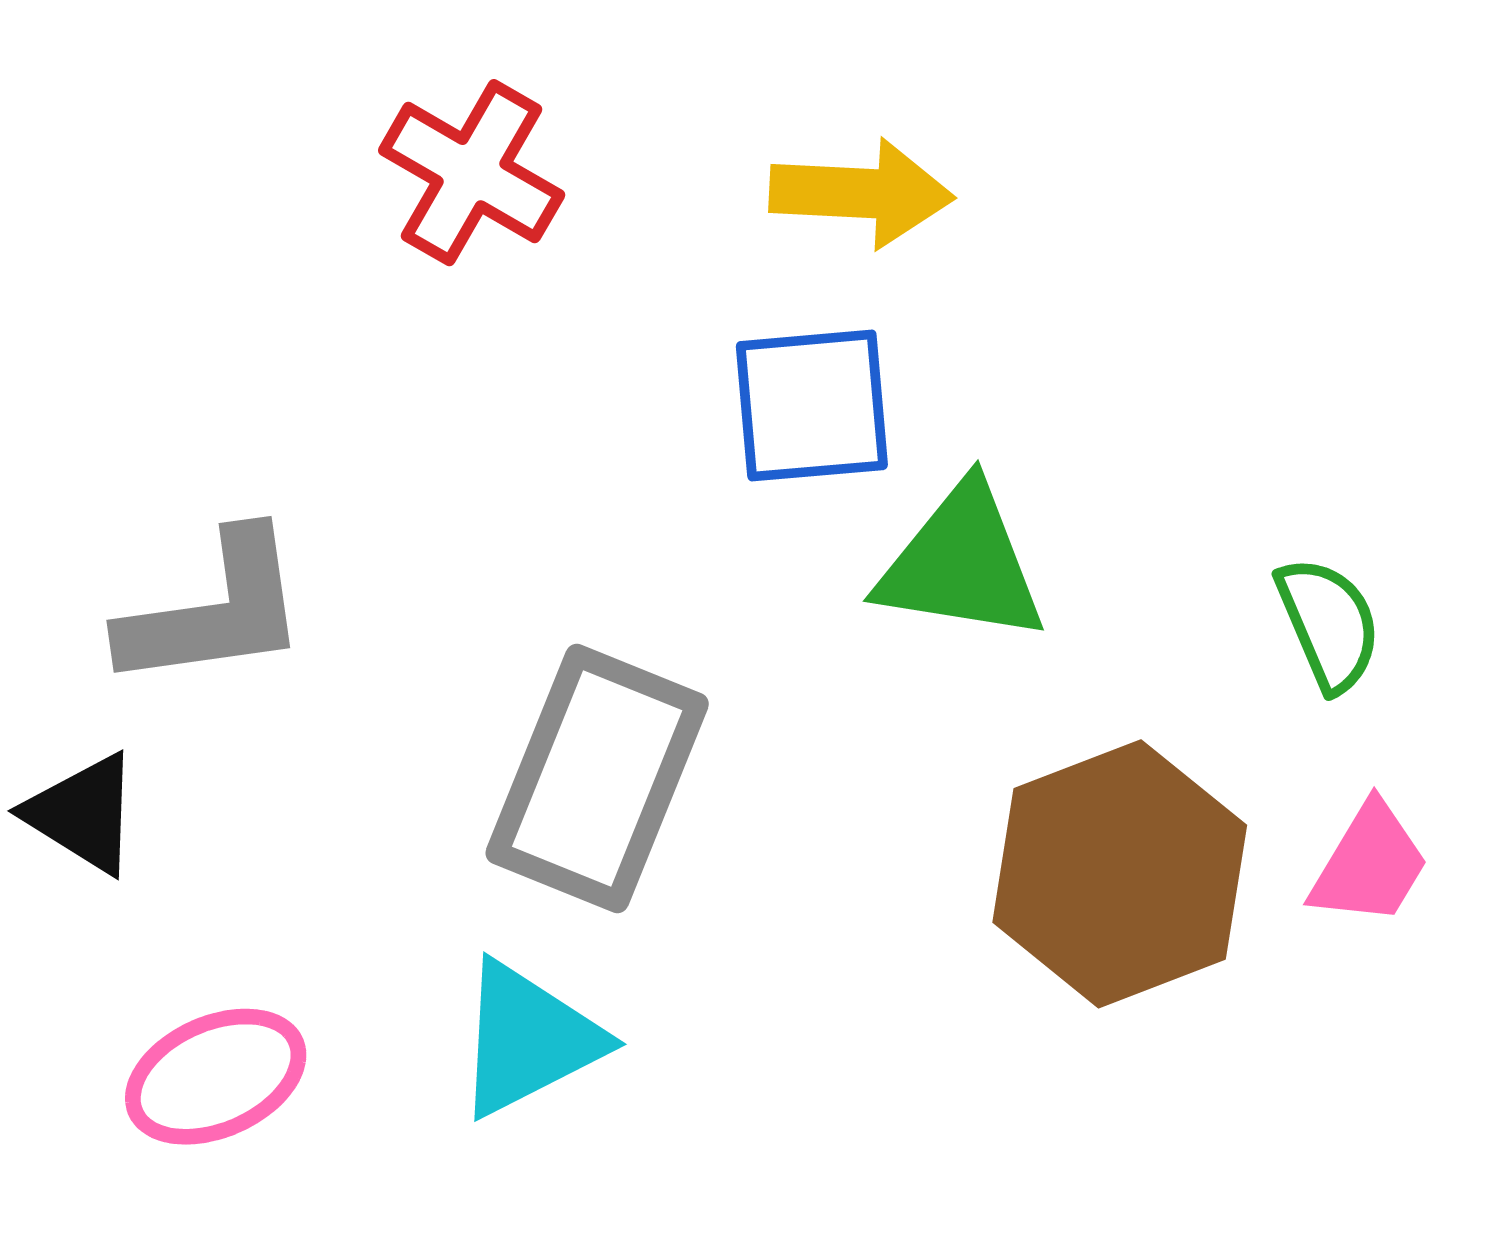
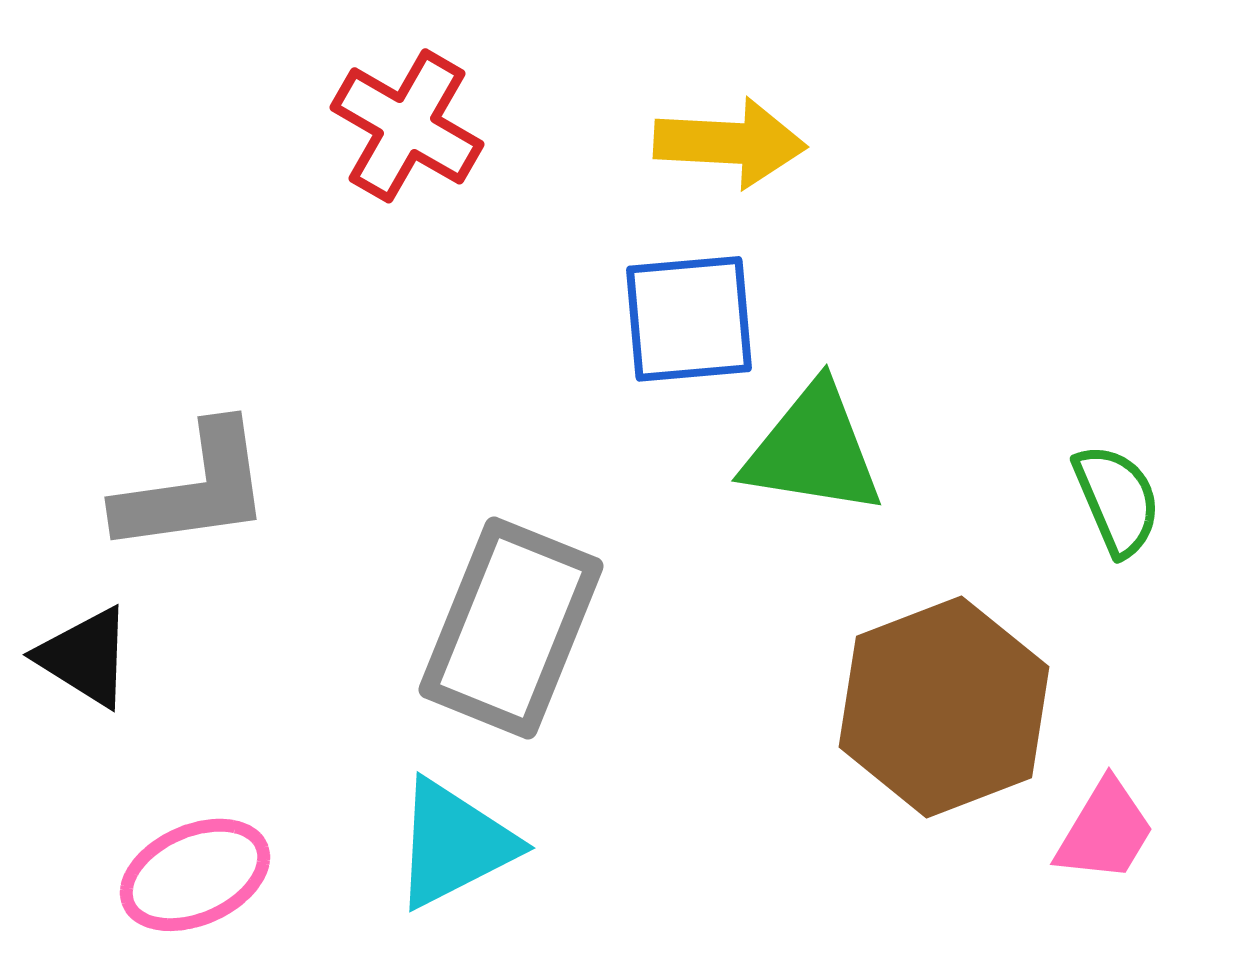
pink trapezoid: (1370, 864) -> (1105, 831), moved

